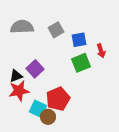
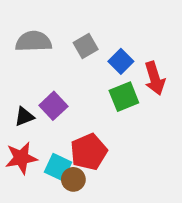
blue square: (79, 40) -> (121, 61), turned -35
red arrow: (101, 51) -> (155, 78), size x1.5
red star: (19, 91) -> (21, 158), moved

